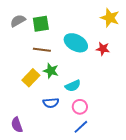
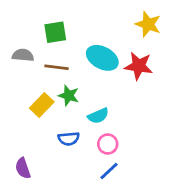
gray semicircle: (18, 21) -> (23, 55), moved, turned 35
red star: (103, 49) -> (139, 66), size x1.5

